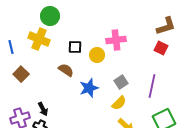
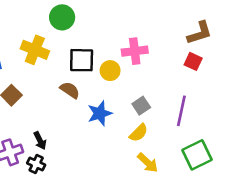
green circle: (50, 16) -> (62, 17), moved
black square: (75, 47) -> (82, 60), size x1.5

